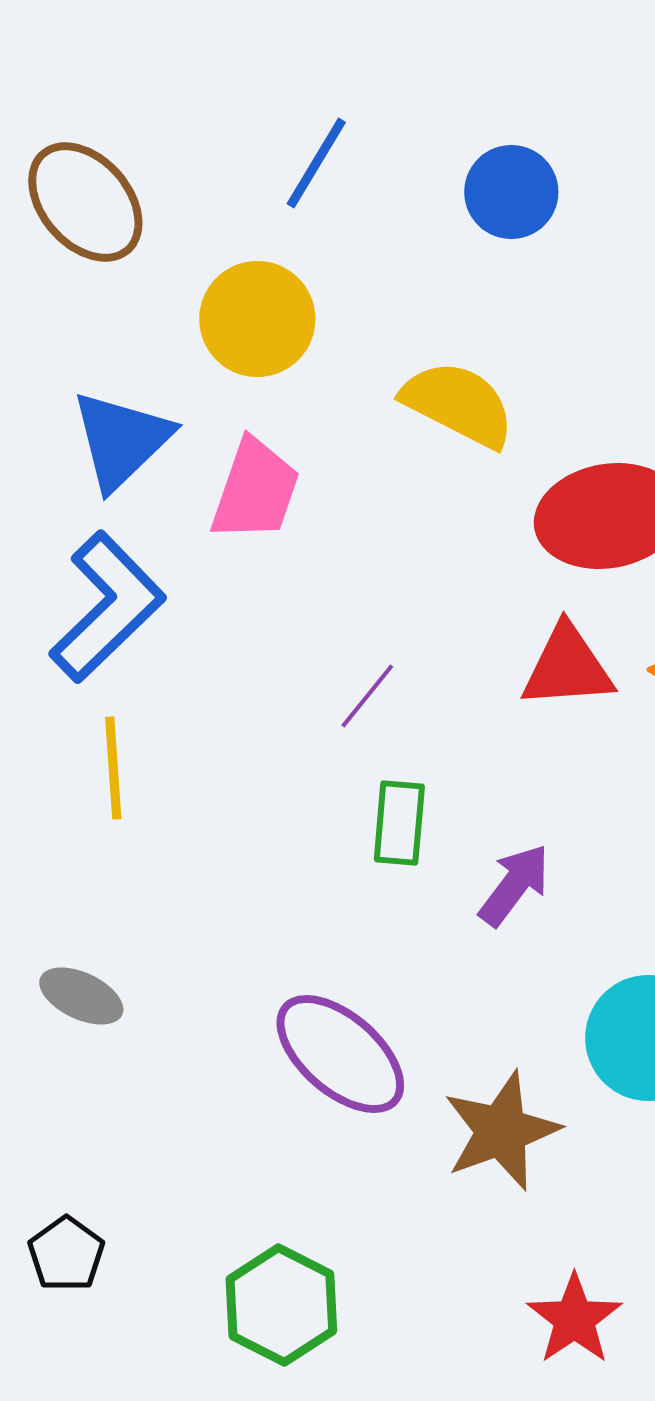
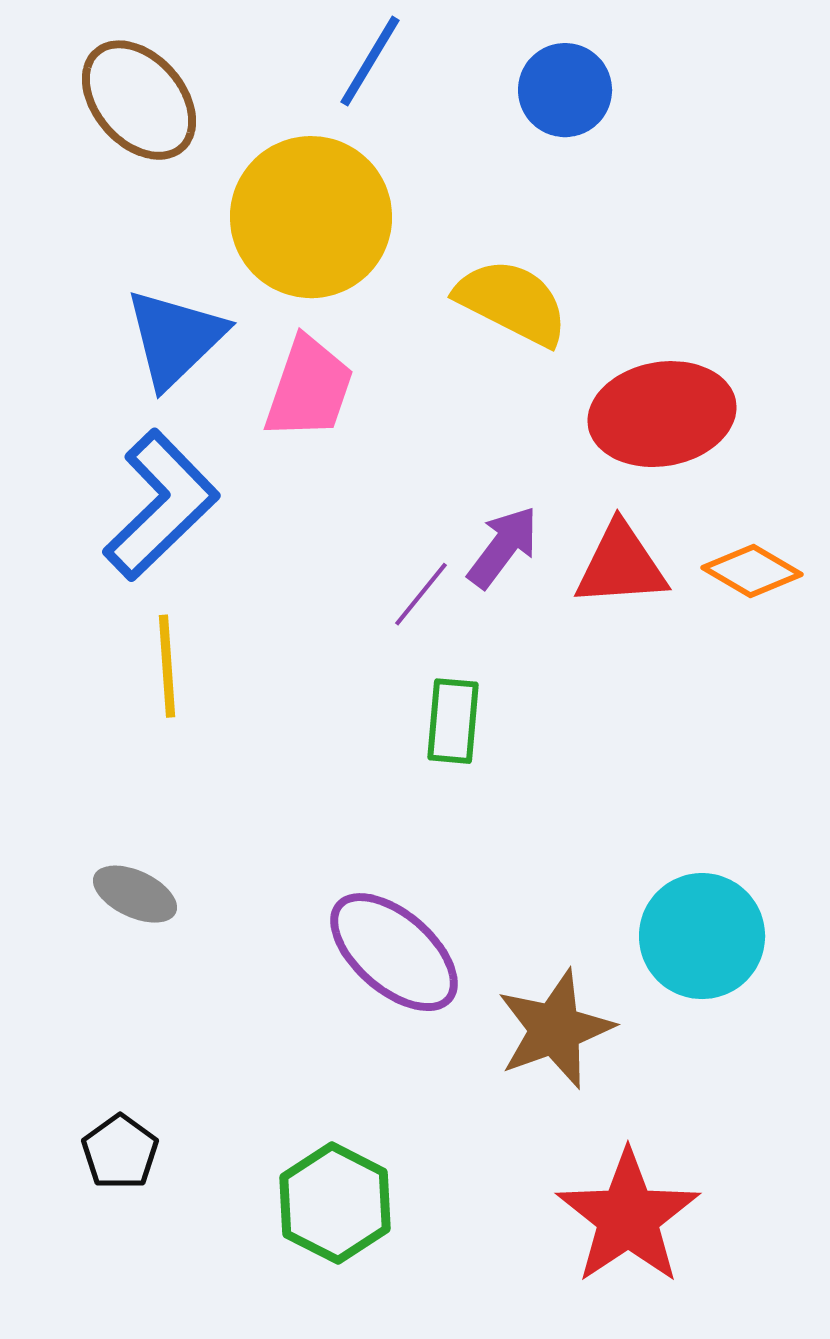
yellow circle: (257, 319) -> (311, 217), size x1.4
purple arrow: (514, 885) -> (503, 547), moved
red star: (574, 1319) -> (628, 1217), size x1.5

